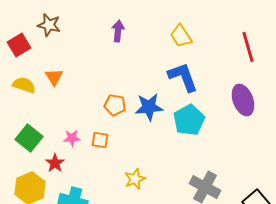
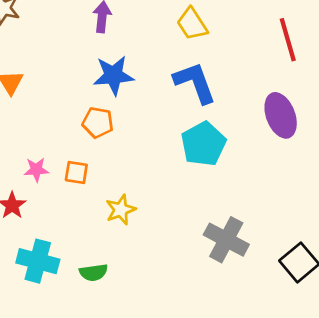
blue star: (149, 107) -> (113, 75), moved
yellow star: (135, 179) -> (121, 210), moved

